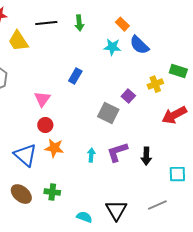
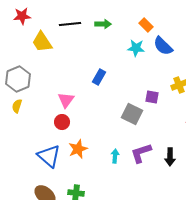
green arrow: (79, 23) -> (103, 24), turned -84
purple square: (128, 96) -> (152, 97), turned -32
red circle: (45, 125) -> (62, 122), moved
orange star: (54, 148) -> (78, 149), turned -30

